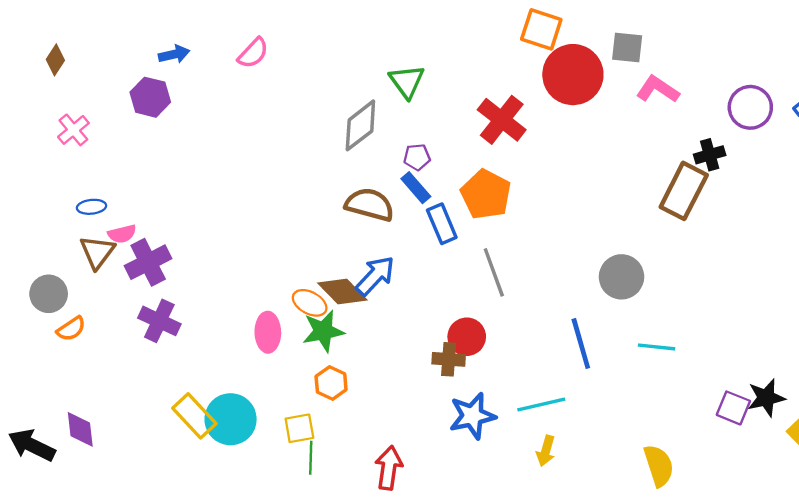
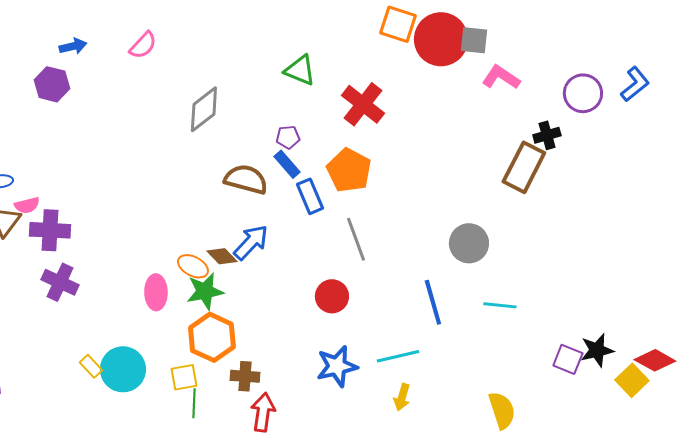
red circle: (573, 75) -> (441, 39), moved
green triangle: (407, 81) -> (300, 70), moved, turned -32
gray diamond: (360, 125) -> (204, 109), moved
purple cross: (148, 262) -> (50, 230), turned 30
brown diamond: (342, 292) -> (222, 256), size x0.7
brown cross: (449, 359) -> (245, 376), moved
orange hexagon: (331, 383) -> (212, 337), size x1.6
yellow rectangle: (194, 416) -> (91, 366), size x0.6

